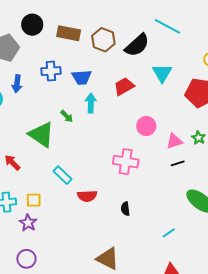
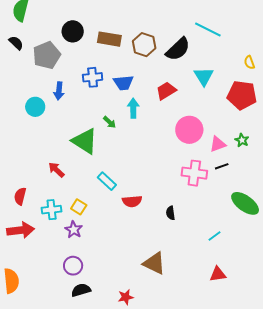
pink circle: (146, 126) -> (189, 130), size x1.4
pink cross: (126, 162) -> (194, 173), moved
yellow square: (34, 200) -> (79, 207), turned 35

